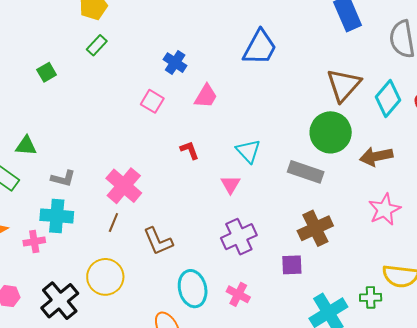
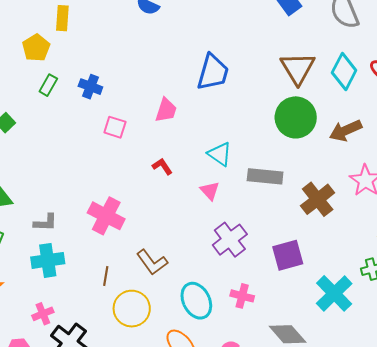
blue trapezoid: (260, 47) -> (213, 72), moved
blue cross: (175, 63) -> (90, 87), moved
gray rectangle: (306, 172) -> (265, 176), moved
brown line: (113, 223) -> (106, 276), moved
brown cross: (315, 228) -> (318, 199), moved
pink cross: (34, 242) -> (43, 314), moved
purple square: (292, 265) -> (288, 255), size x1.4
yellow circle: (105, 277) -> (132, 309), moved

